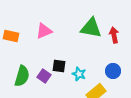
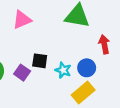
red arrow: (114, 35) -> (104, 44), moved
blue circle: (113, 71) -> (87, 68), moved

